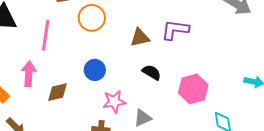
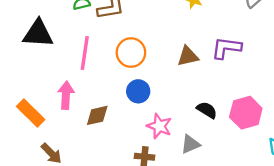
orange circle: (92, 18) -> (131, 53), moved
black semicircle: (152, 72) -> (207, 110), moved
pink star: (114, 102) -> (159, 126), turned 30

